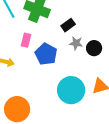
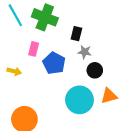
black rectangle: (68, 25) -> (76, 34), turned -40
black circle: (94, 48) -> (95, 70), moved

